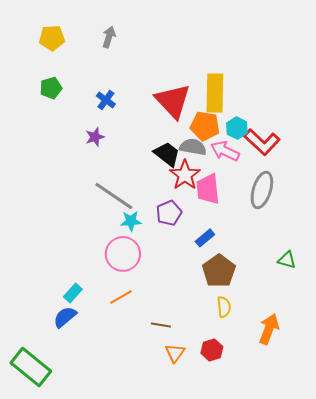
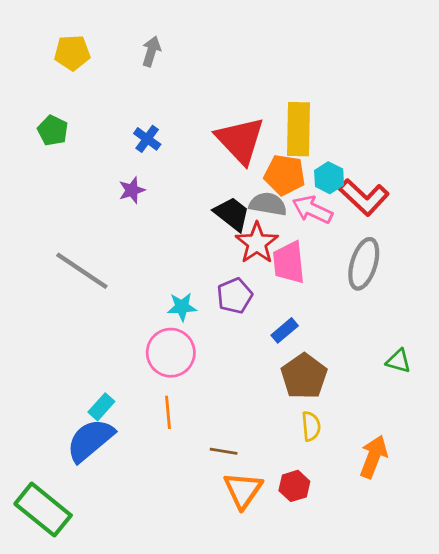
green pentagon: (51, 88) -> (53, 131), moved, turned -30
gray line: (114, 196) -> (82, 271), moved
orange line: (121, 297) -> (168, 412), turned -65
blue semicircle: (65, 317) -> (90, 440), size x1.5
orange triangle: (175, 353) -> (243, 490), size x1.4

